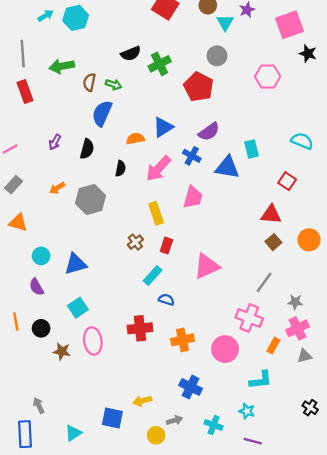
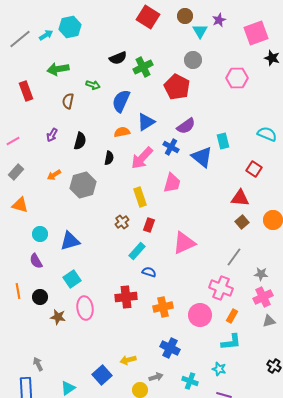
cyan arrow: (46, 16) -> (46, 35), moved
gray line: (23, 54) -> (20, 39), moved, turned 55
brown semicircle: (89, 82) -> (68, 101), moved
green arrow: (114, 85) -> (93, 85), moved
blue semicircle: (102, 113) -> (121, 101), moved
blue triangle: (227, 167) -> (202, 157), turned 30
orange rectangle: (273, 346) -> (232, 316), moved
blue square: (112, 418) -> (102, 375), turned 36

